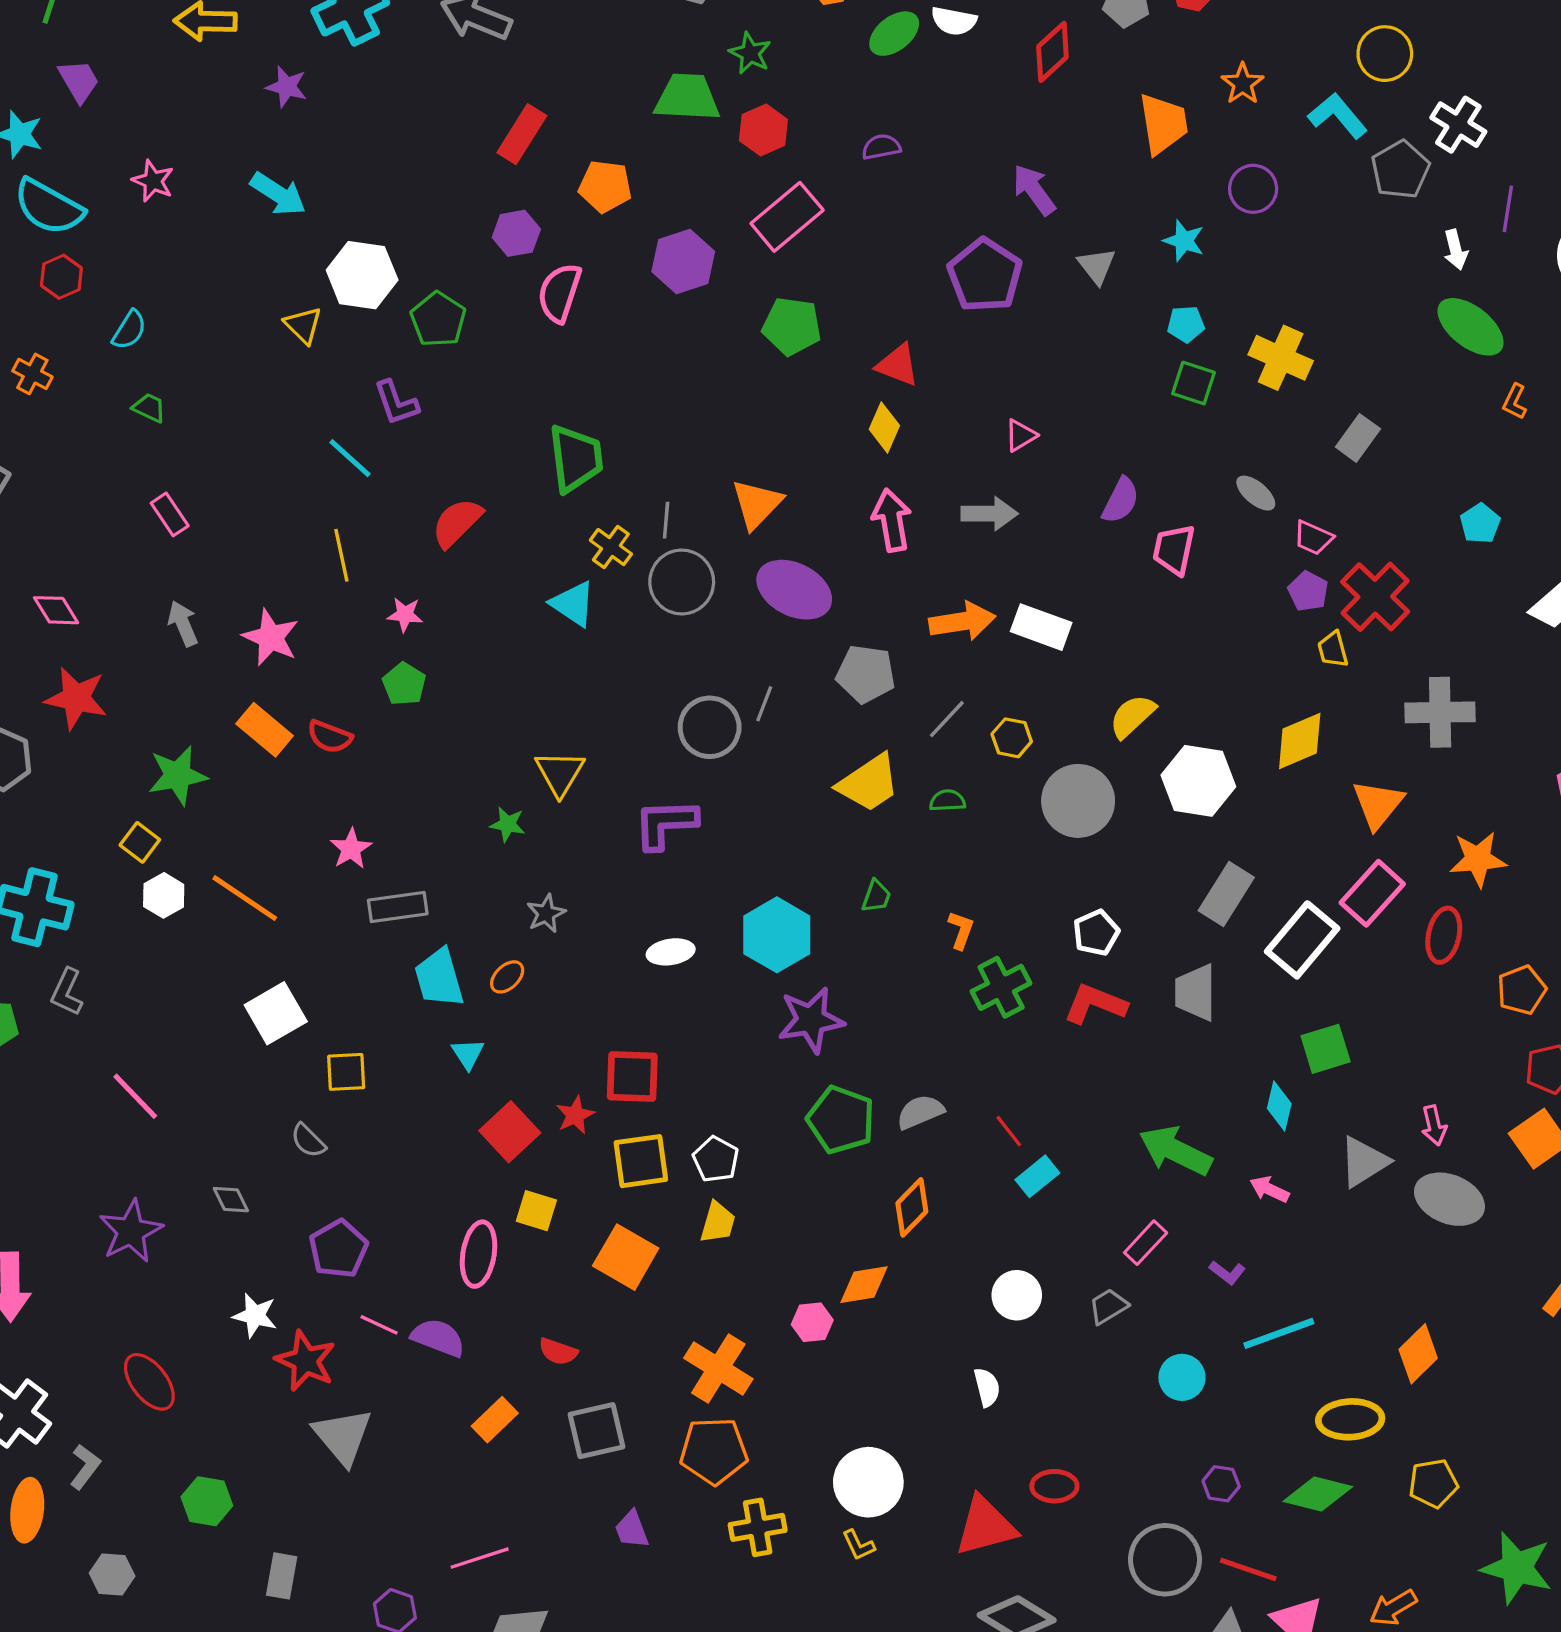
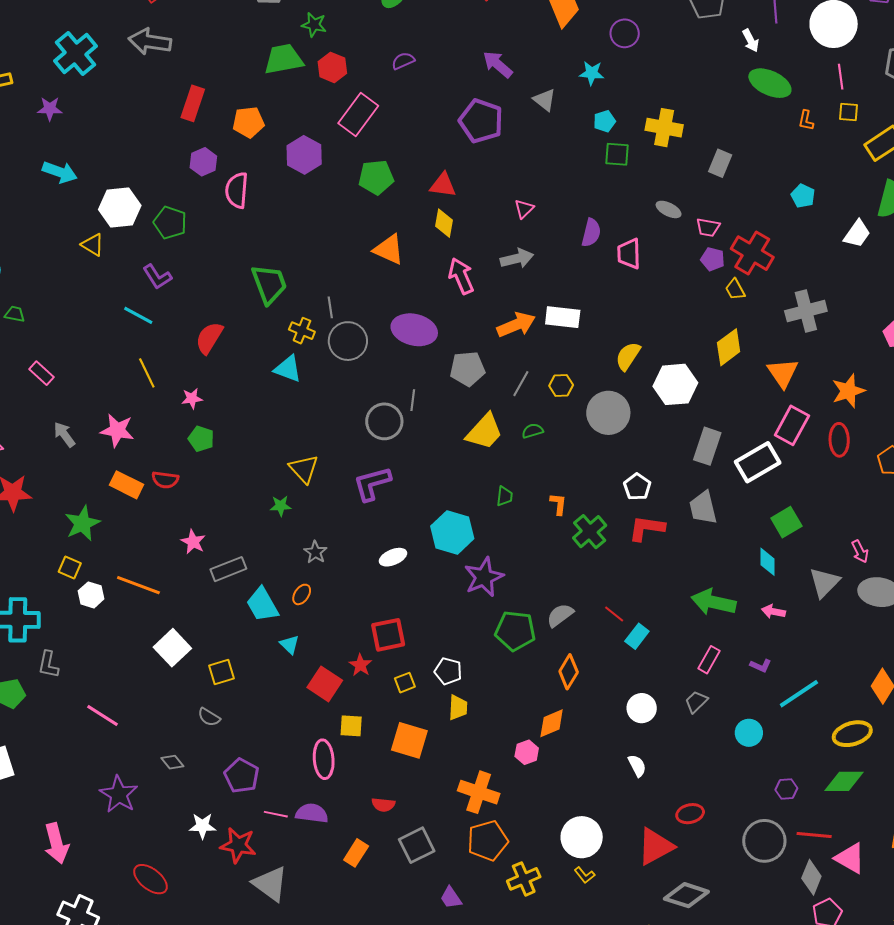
orange triangle: (757, 504) -> (389, 250), moved, turned -36
white rectangle: (1302, 940) -> (758, 462), turned 33
yellow square: (641, 1161) -> (405, 683), size x0.6

